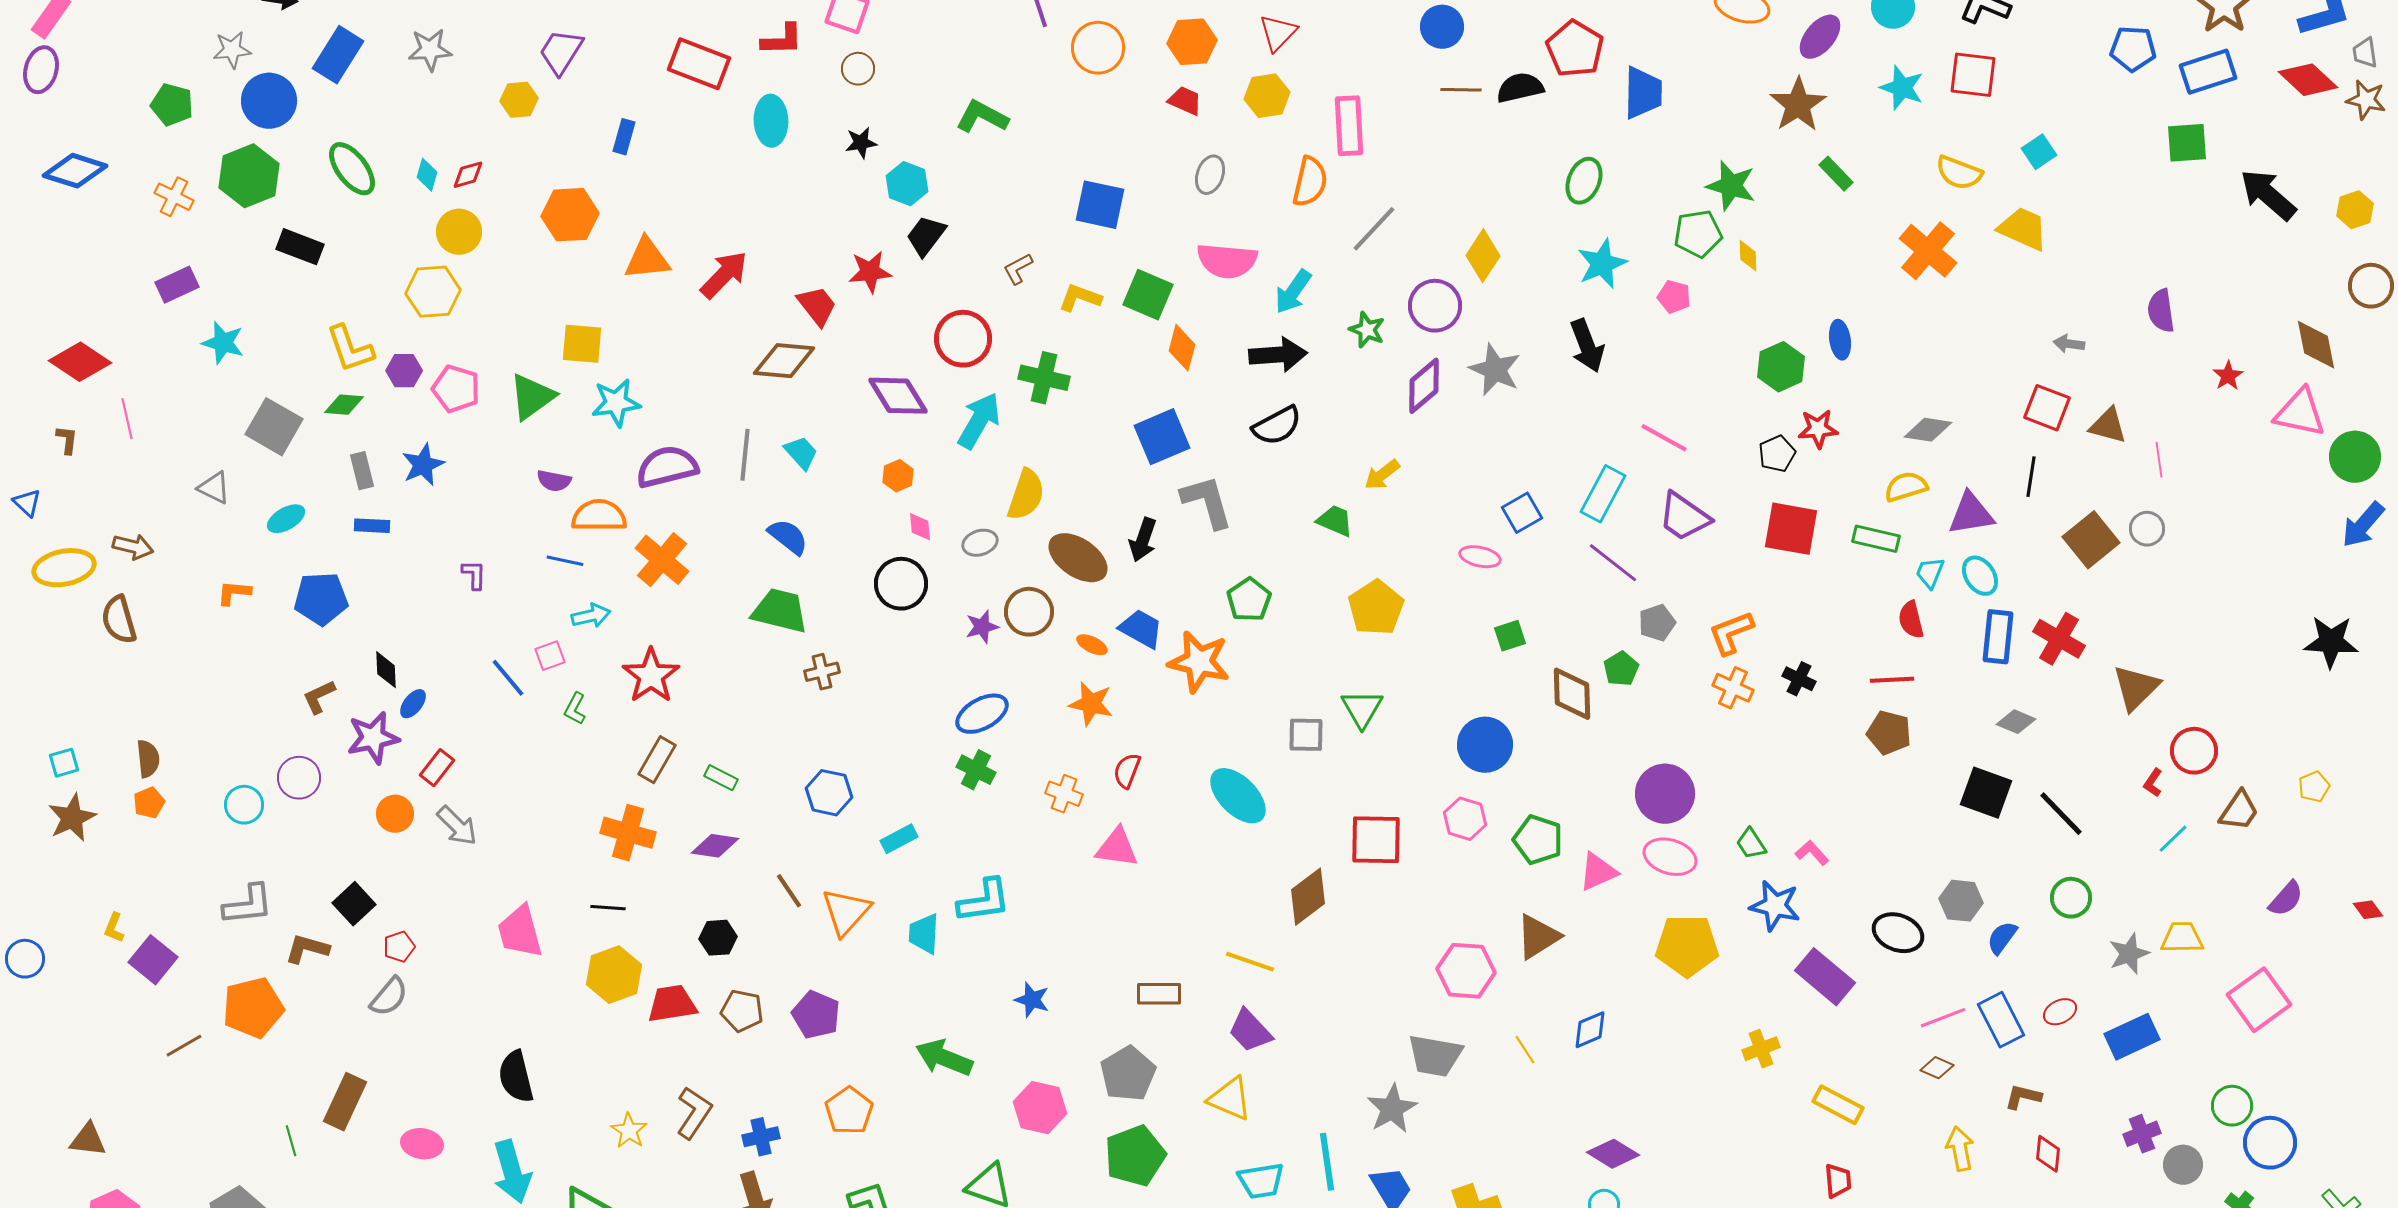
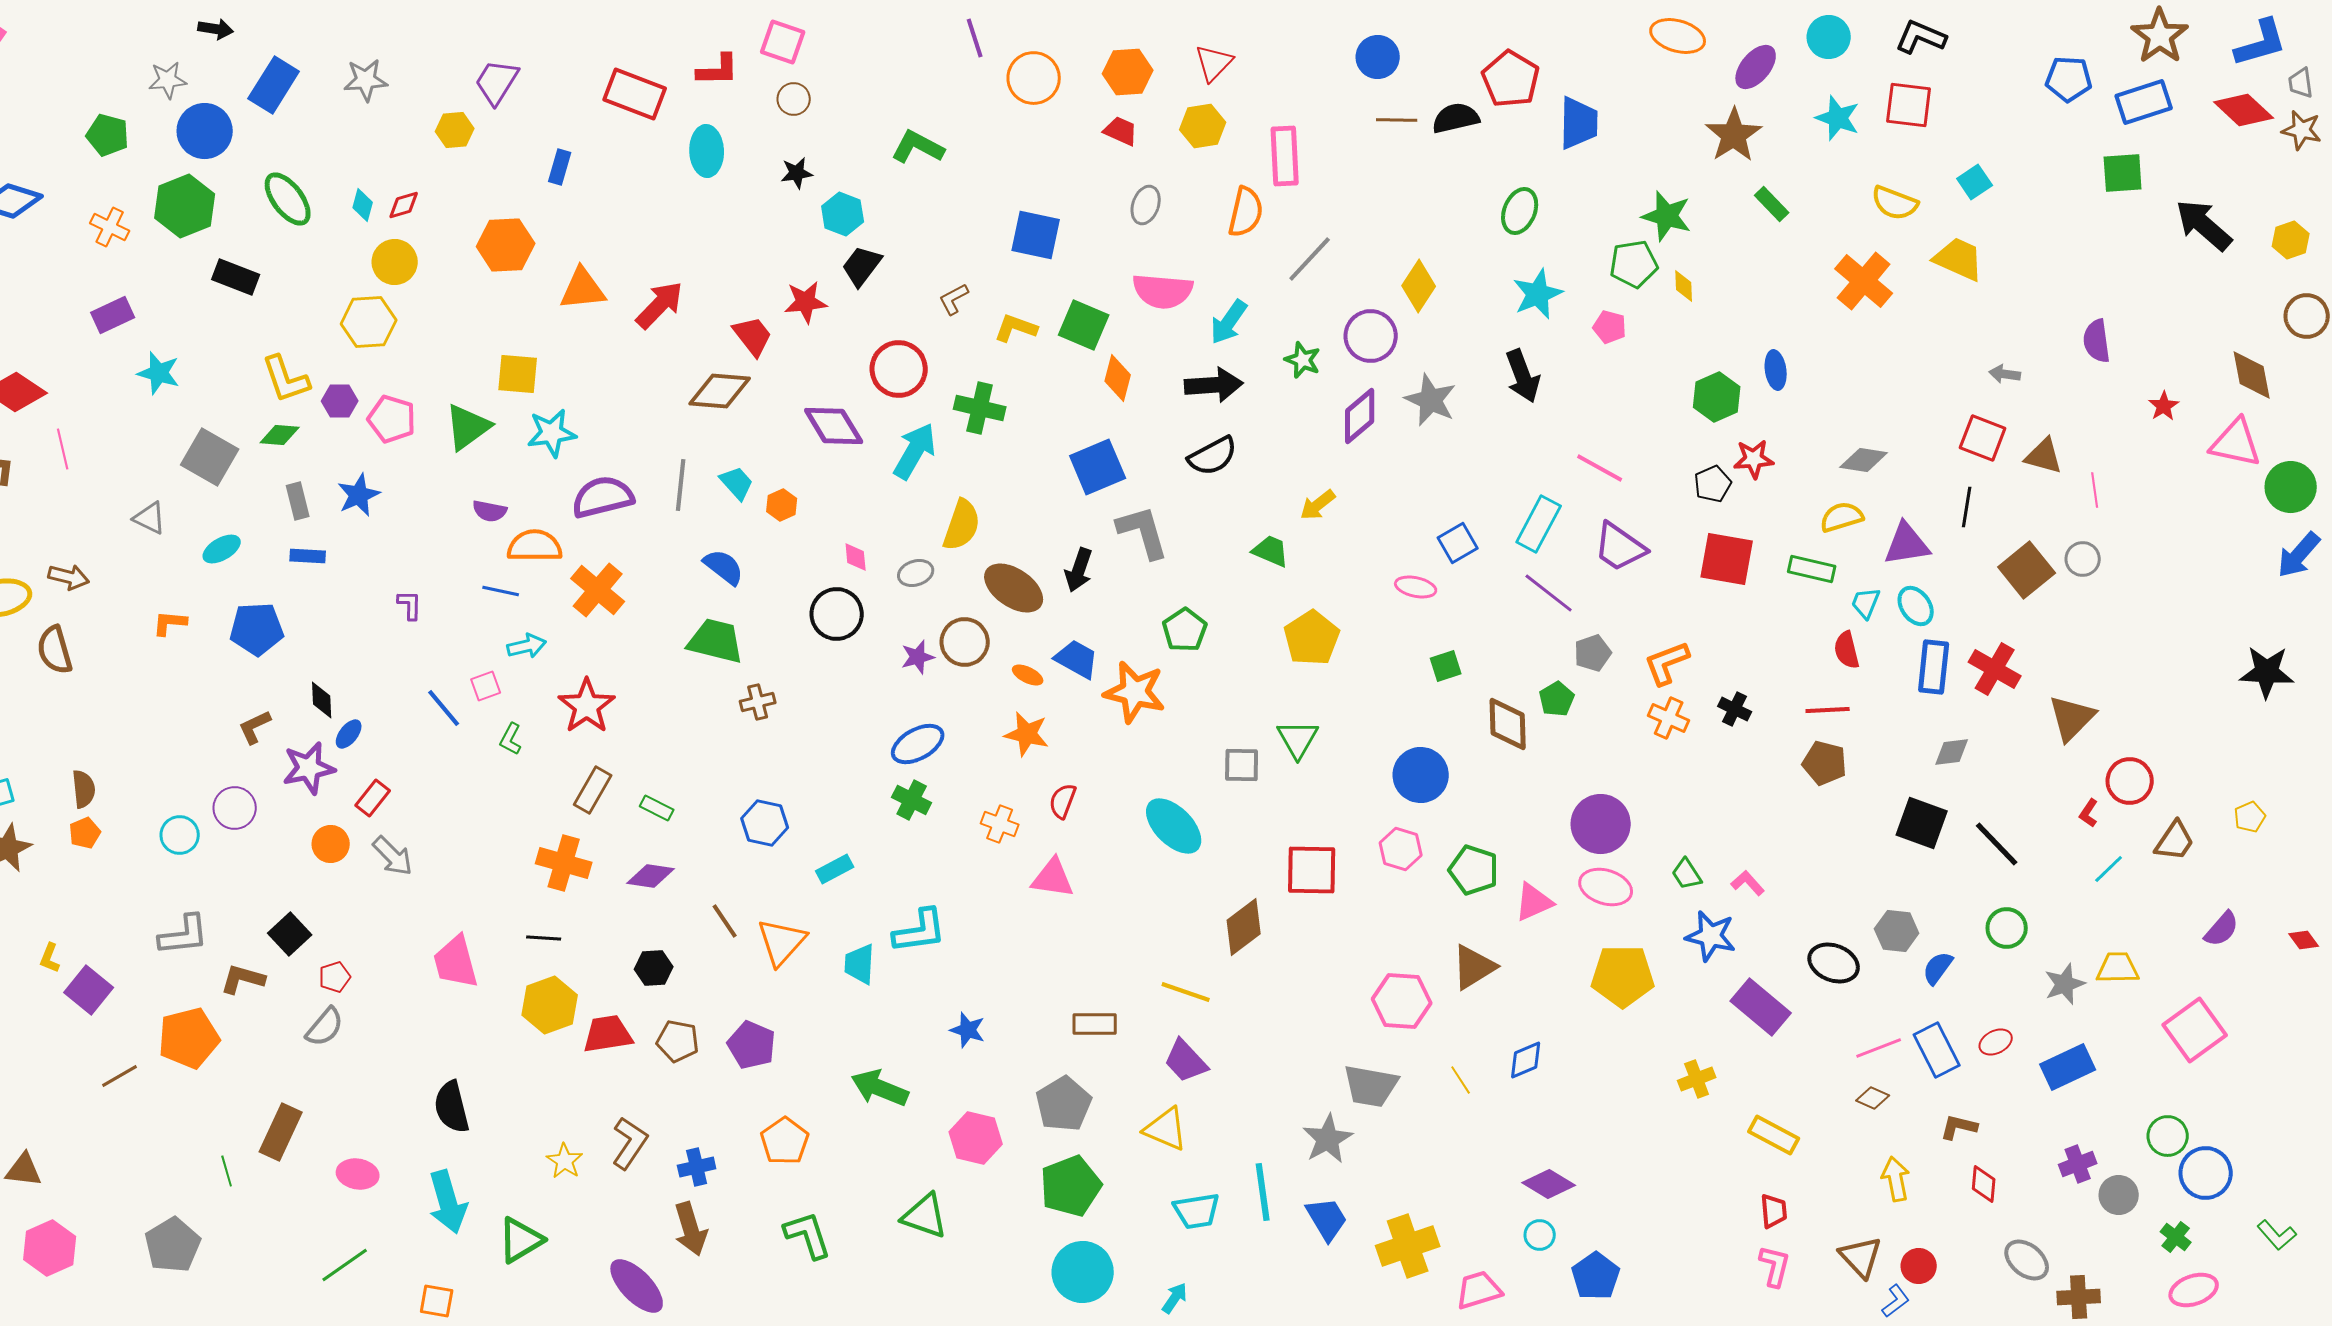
orange hexagon: (898, 476) -> (782, 505), moved
gray diamond: (2016, 722) -> (1952, 752), turned -30

